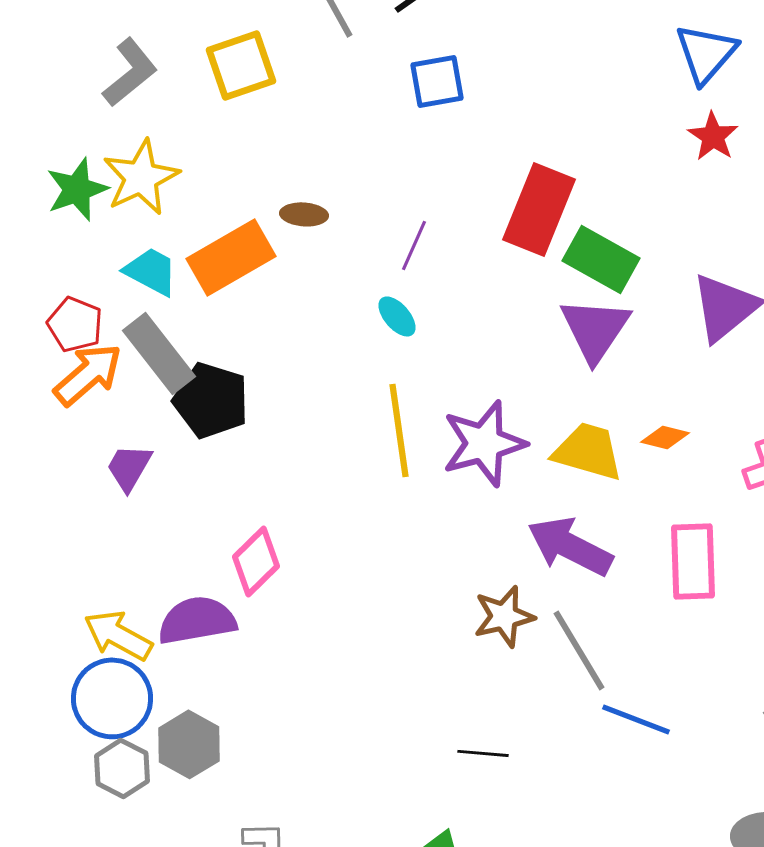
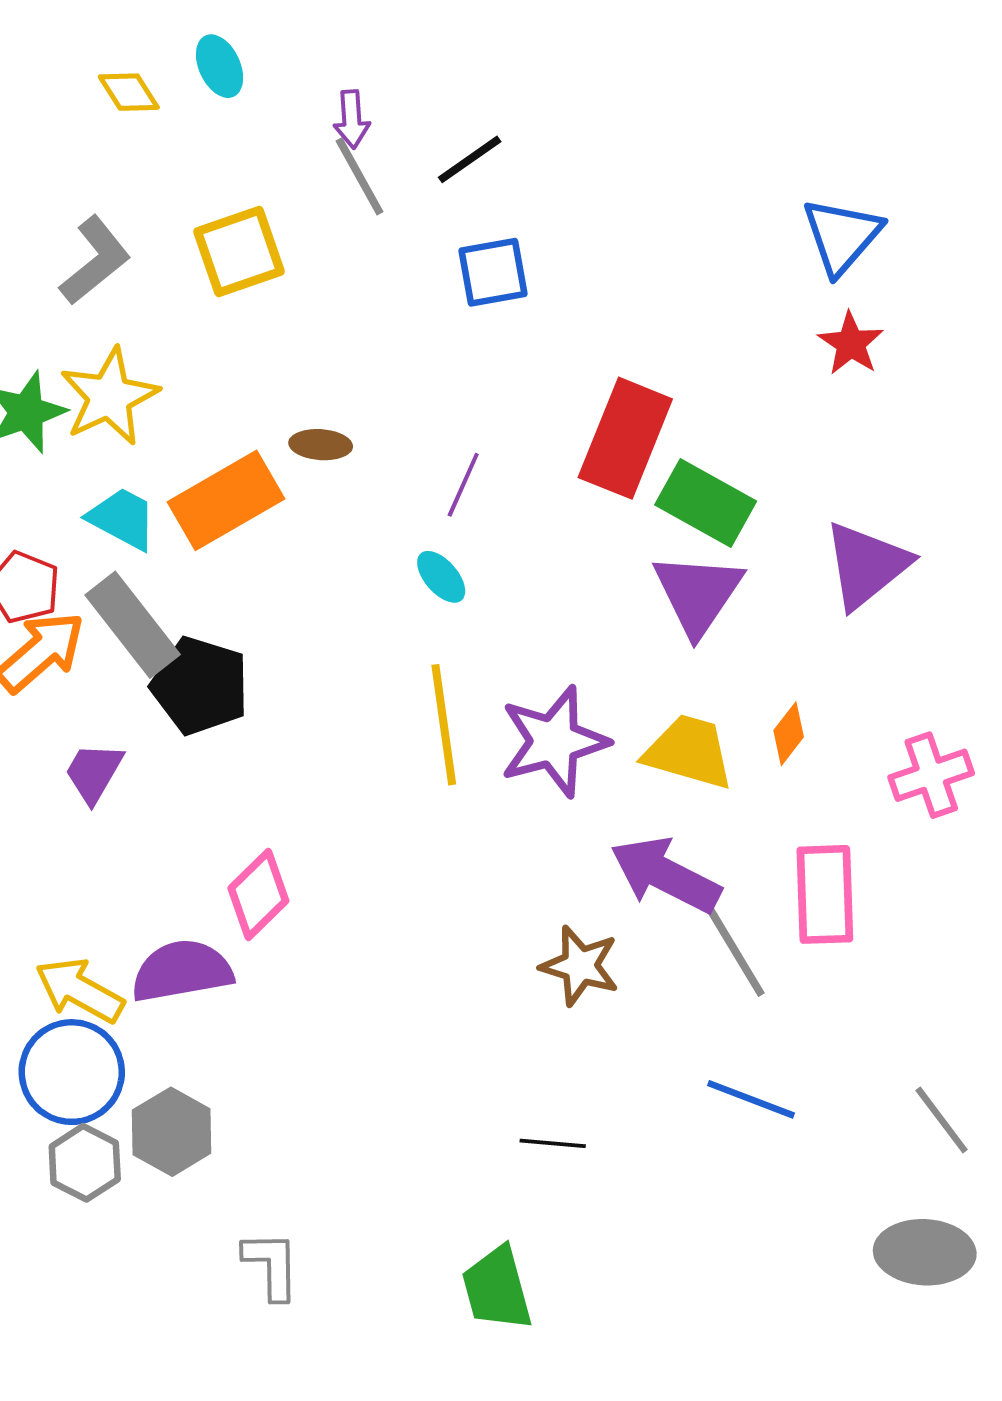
orange diamond: (665, 437) -> (789, 734), turned -66
brown star: (504, 616) -> (580, 966), turned 30
gray line: (579, 650) -> (732, 945), moved

